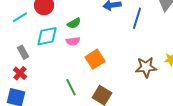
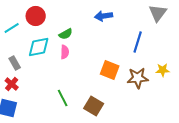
blue line: (137, 18) -> (138, 42), moved
pink semicircle: (73, 41) -> (65, 52), turned -80
orange square: (95, 59) -> (110, 70), moved, turned -36

